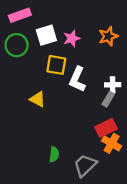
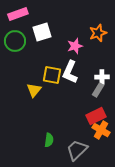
pink star: (72, 38) -> (75, 46), moved
yellow square: (56, 65) -> (52, 75), moved
yellow triangle: (38, 99) -> (34, 90), turned 42

